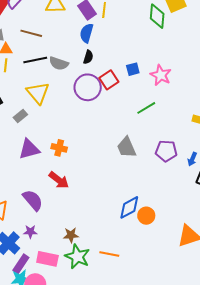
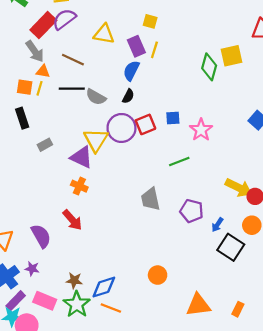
yellow triangle: (38, 93) -> (96, 140), moved
purple triangle: (29, 149) -> (82, 157), moved, turned 30
blue diamond: (129, 207) -> (104, 287), moved

